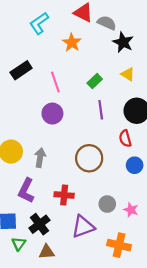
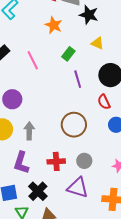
orange star: (72, 43) -> (54, 25), moved
purple circle: (52, 114) -> (12, 99), moved
gray circle: (107, 204) -> (84, 161), moved
purple triangle: (83, 227) -> (78, 188), turned 45

